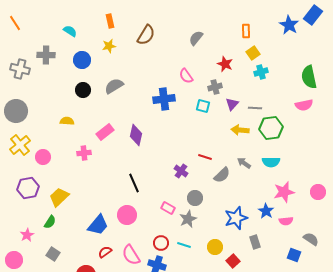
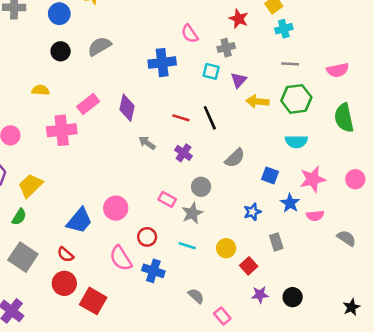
green semicircle: (309, 77) -> (344, 118), moved
purple triangle: (232, 104) -> (239, 80), moved
gray line: (255, 108) -> (290, 64), moved
pink cross: (84, 153) -> (62, 130), size x1.6
red line: (205, 157) -> (181, 118), moved
gray arrow: (244, 163) -> (147, 143), moved
black line: (134, 183) -> (210, 118), moved
blue star: (236, 218) -> (252, 212), size x0.6
red circle: (161, 243) -> (147, 237), moved
red semicircle: (105, 252) -> (66, 255), moved, turned -104
gray square: (53, 254) -> (23, 257), size x1.6
blue square: (294, 255) -> (270, 175), moved

